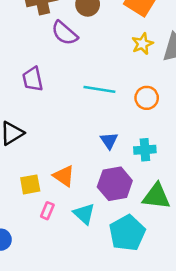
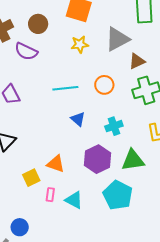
yellow star: (142, 44) -> (80, 44), moved, turned 30
blue triangle: (109, 141) -> (78, 119), moved
cyan triangle: (84, 214) -> (74, 200), moved

